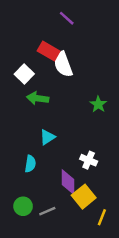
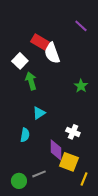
purple line: (67, 18) -> (81, 26), moved
green arrow: (38, 98) -> (31, 81), turned 66
yellow square: (84, 197) -> (69, 162), turned -30
green circle: (23, 206) -> (19, 181), moved

